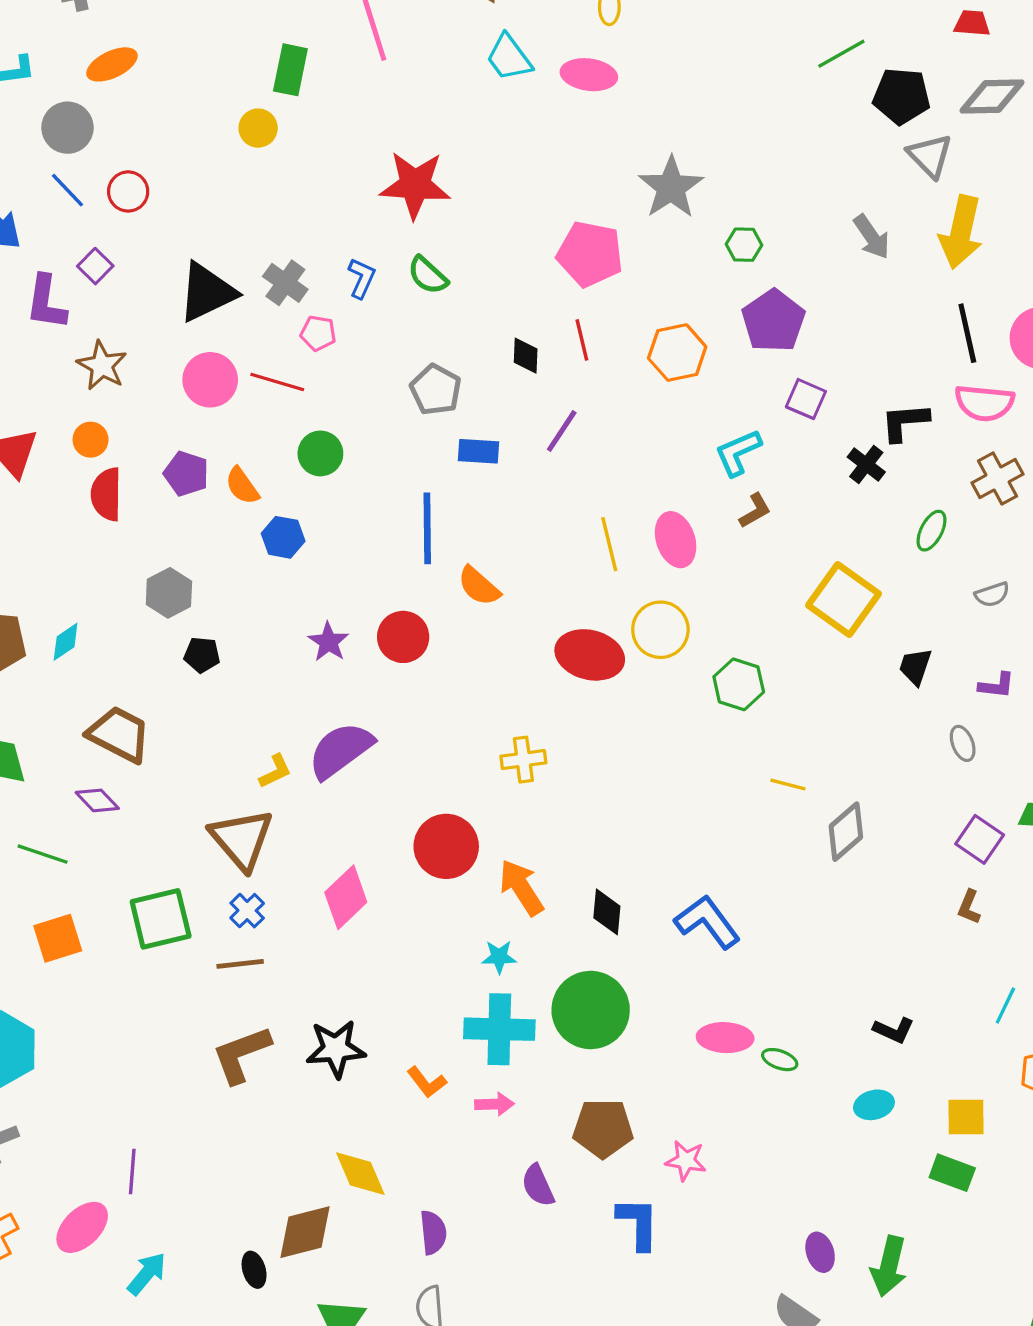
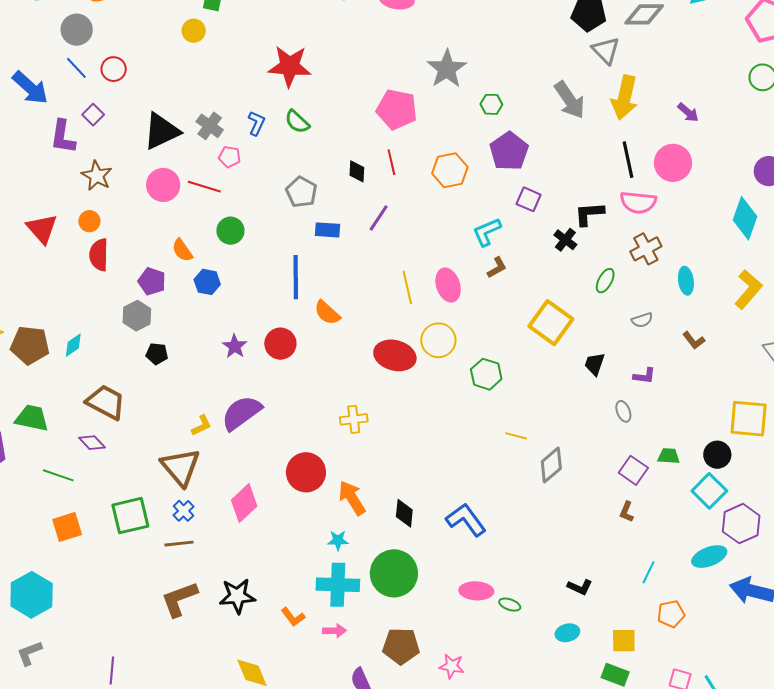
gray arrow: (872, 237) -> (570, 100), size x1.4
purple pentagon: (186, 474) -> (152, 281), moved

